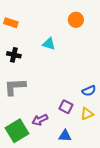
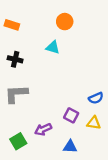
orange circle: (76, 20) -> (65, 22), moved
yellow triangle: (87, 114) -> (94, 123), turned 32
green square: (17, 131) -> (18, 141), size x0.7

